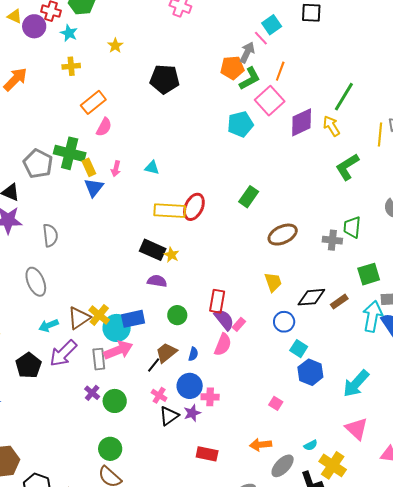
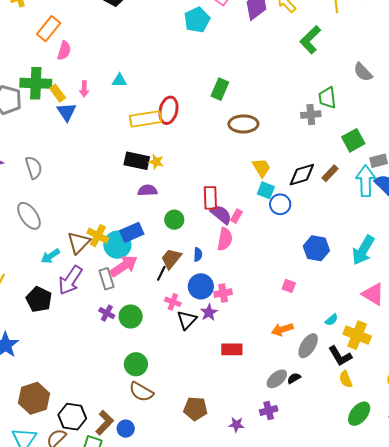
brown ellipse: (283, 235) -> (243, 124), moved, turned 36
cyan square: (299, 349) -> (266, 190), moved

